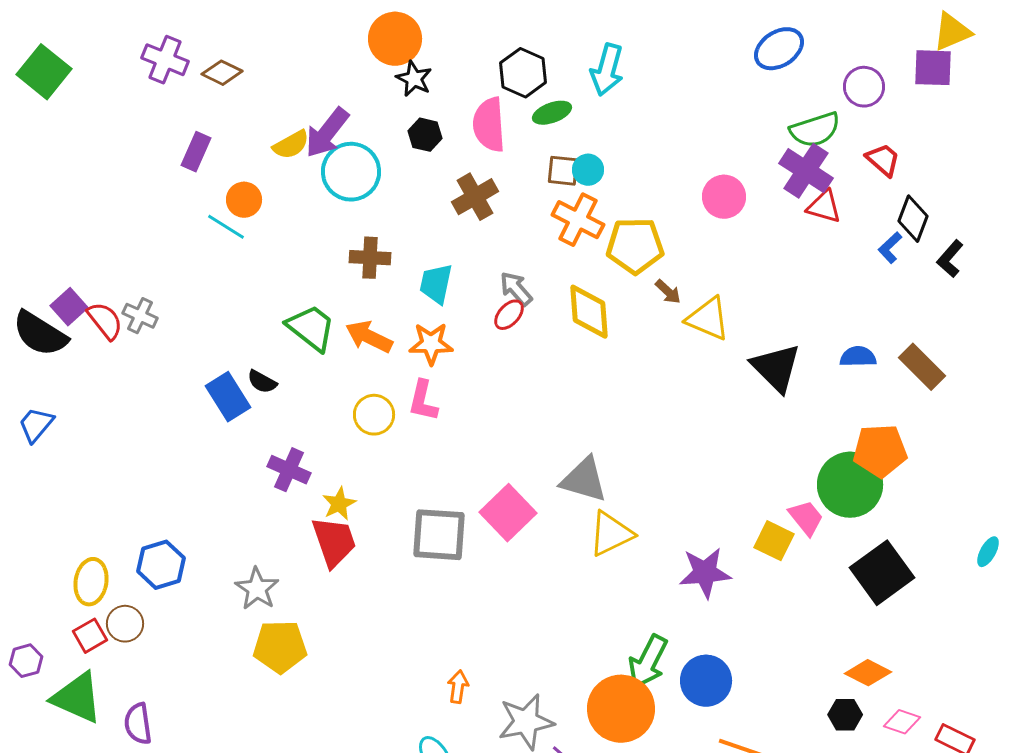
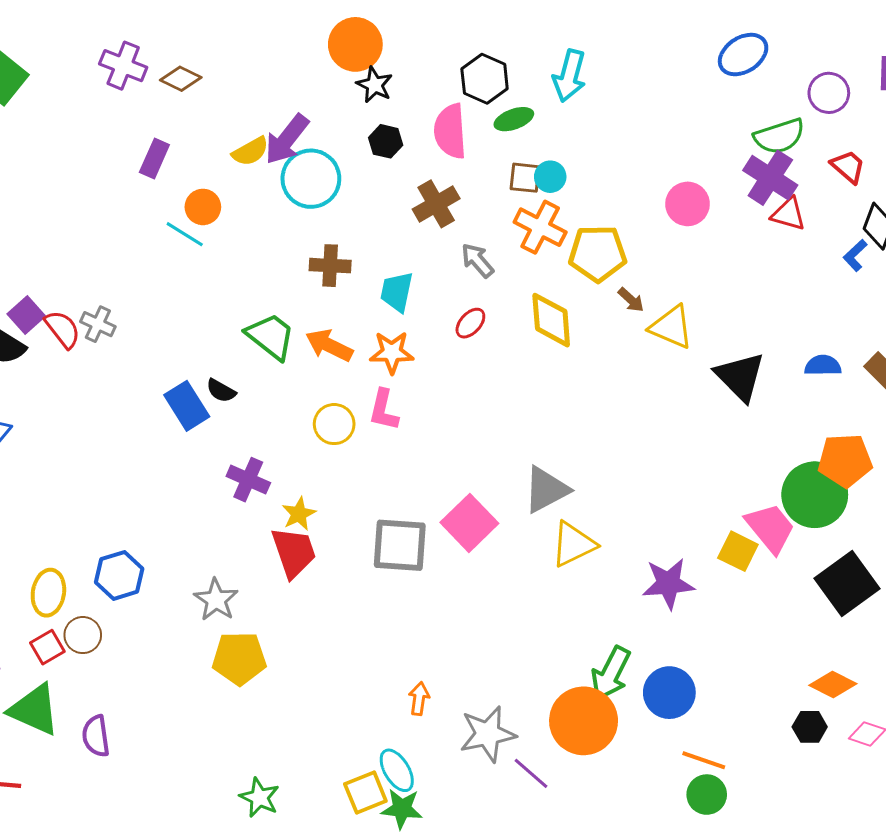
gray arrow: (516, 289) -> (478, 260), moved
gray triangle: (584, 480) -> (546, 490), turned -44
pink trapezoid: (806, 518) -> (770, 528), size x1.4

